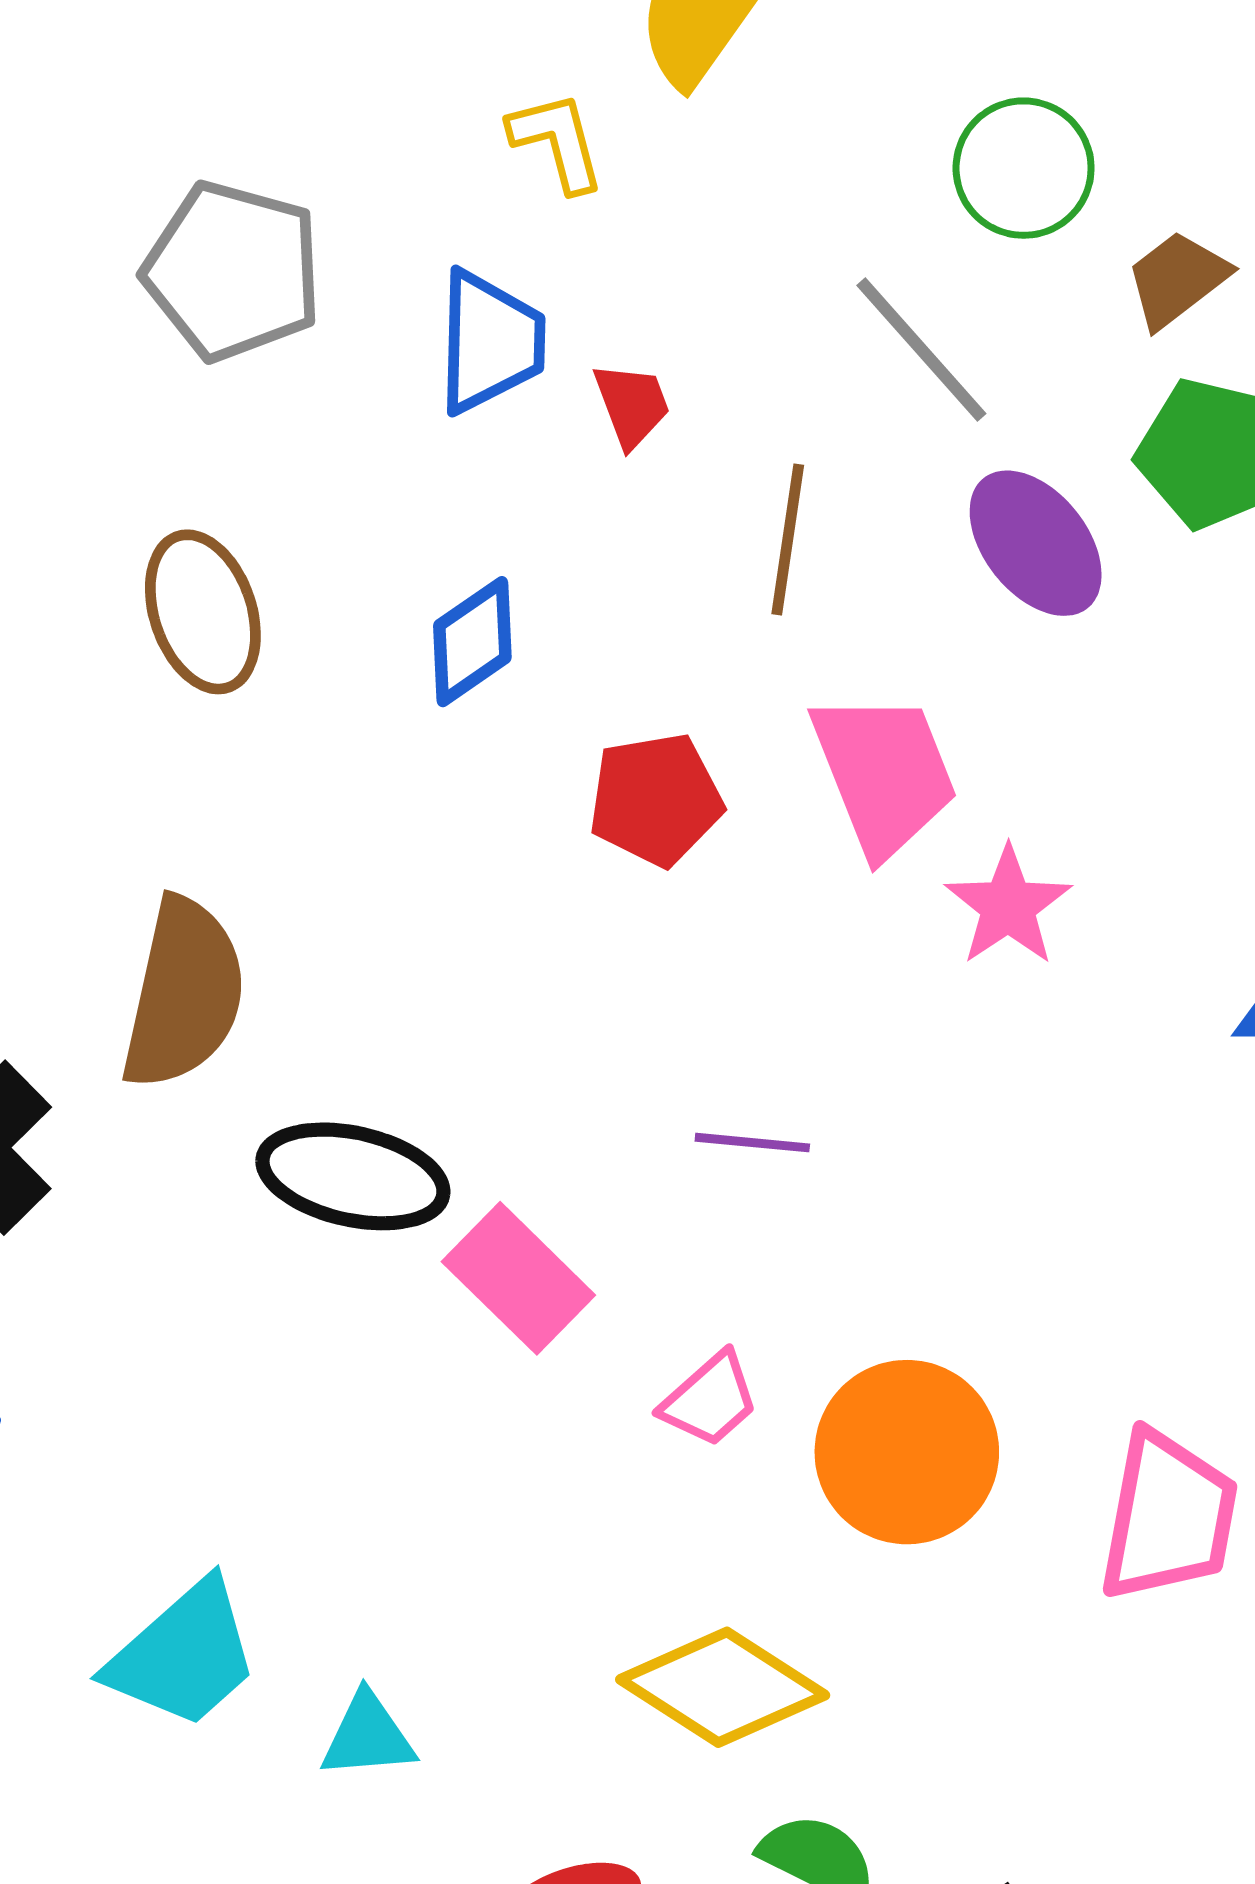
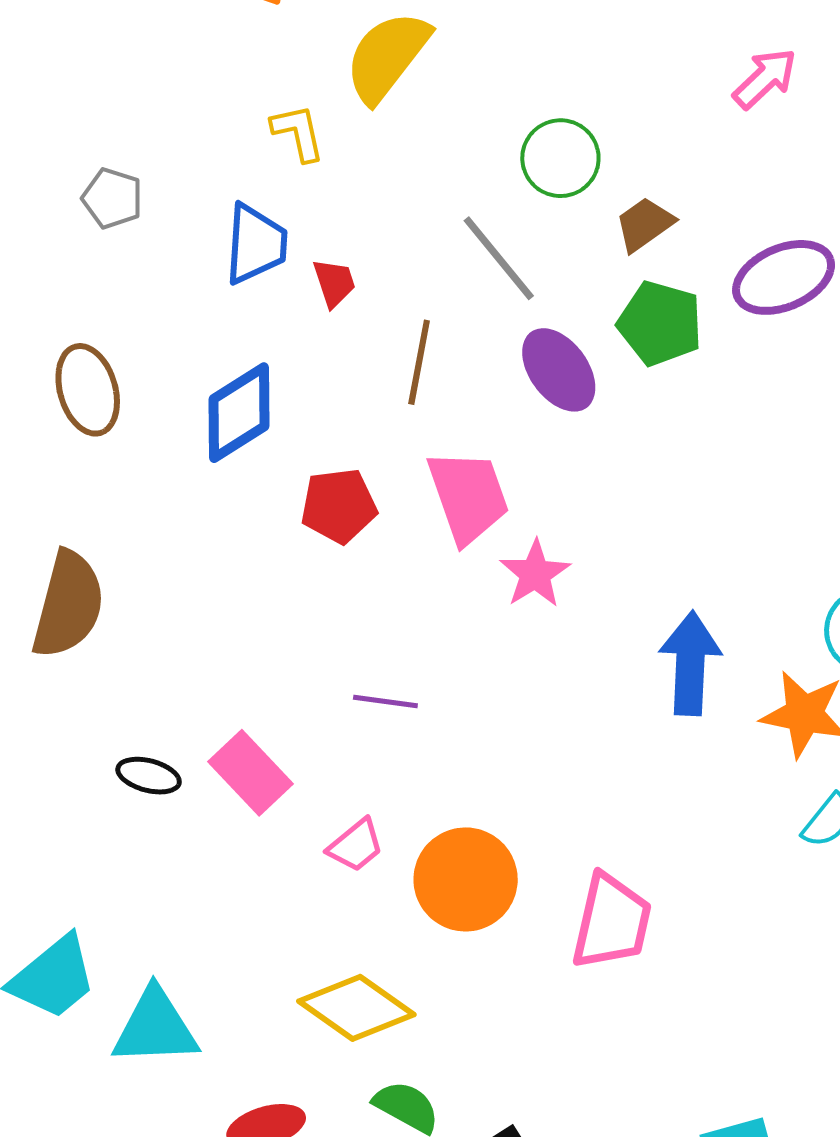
gray pentagon: (233, 271) -> (112, 198), size x0.6
blue diamond: (472, 642) -> (239, 413), size x1.4
black ellipse: (353, 1176) -> (149, 776), moved, size x0.6
cyan triangle: (368, 1736) -> (155, 1027), size x1.6

